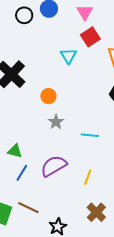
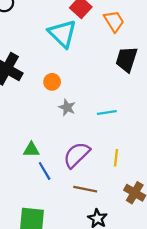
cyan triangle: (68, 56) -> (62, 34), size x1.6
blue line: (22, 173) -> (45, 171), turned -48
brown line: (28, 208) -> (85, 189), moved

